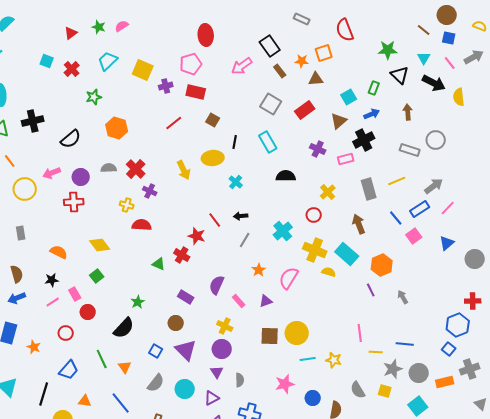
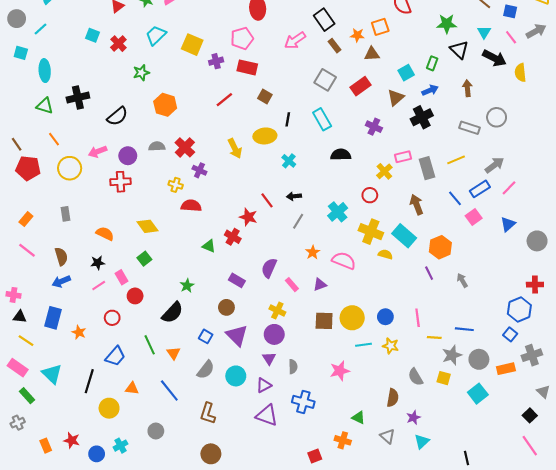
pink rectangle: (346, 159) -> (403, 157), moved
pink semicircle: (289, 278) -> (344, 261), turned 80
blue circle: (313, 398) -> (385, 317), moved

